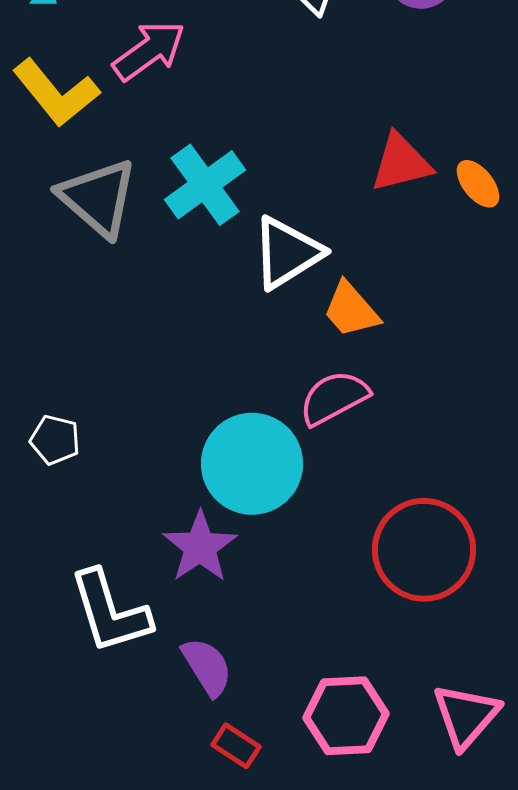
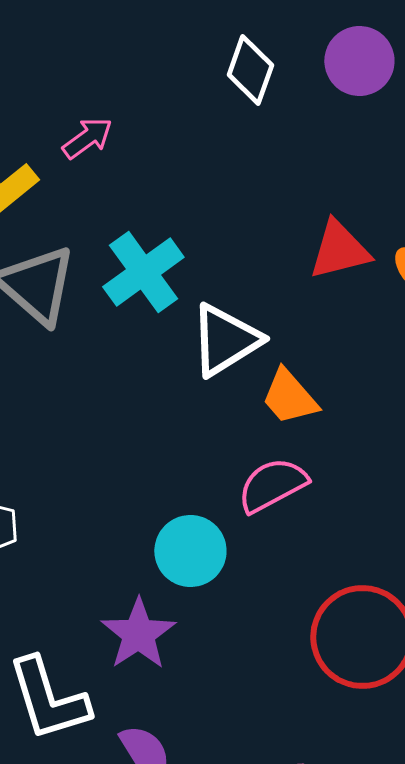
pink arrow: (149, 51) -> (87, 138), size x0.7
cyan circle: (252, 464) -> (190, 551), size x0.7

